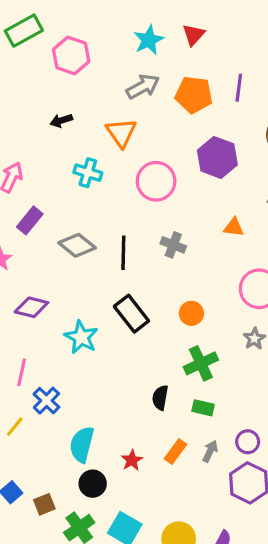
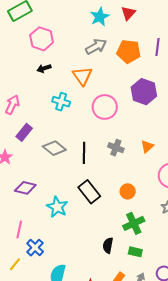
pink hexagon: (71, 55) -> (42, 39), moved
orange triangle: (234, 227) -> (147, 146), moved, turned -48

